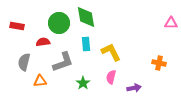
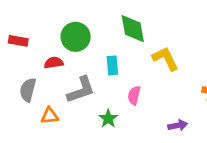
green diamond: (86, 17) -> (133, 29), moved
yellow L-shape: (111, 52) -> (165, 59), moved
pink semicircle: (111, 77) -> (134, 95), moved

